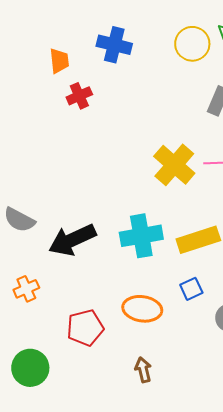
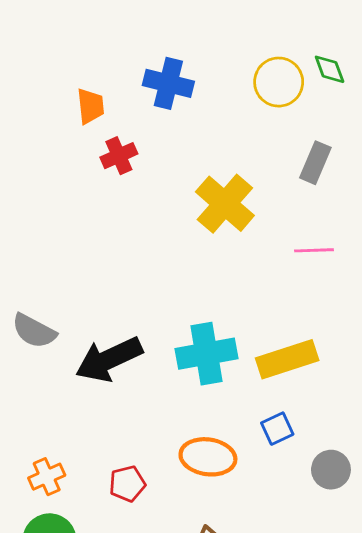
yellow cross: (174, 165) -> (225, 204), moved
orange cross: (26, 289) -> (47, 477), moved
red pentagon: (85, 328) -> (127, 484), size x0.7

